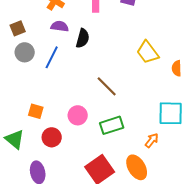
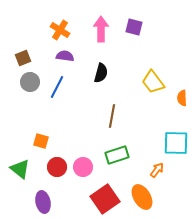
black semicircle: (83, 38) -> (101, 73), moved
brown line: (107, 86) -> (112, 116), turned 55
pink circle: (78, 115) -> (83, 167), moved

